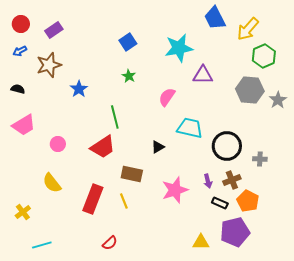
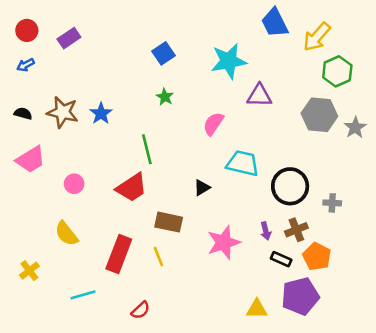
brown star: (49, 65) -> (63, 112), moved, turned 30
cyan line: (42, 245) -> (83, 295), moved

